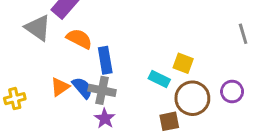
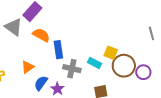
blue semicircle: (82, 88) -> (41, 83), moved, turned -105
gray cross: (102, 90) -> (72, 69), moved
brown circle: (192, 98) -> (124, 66), moved

